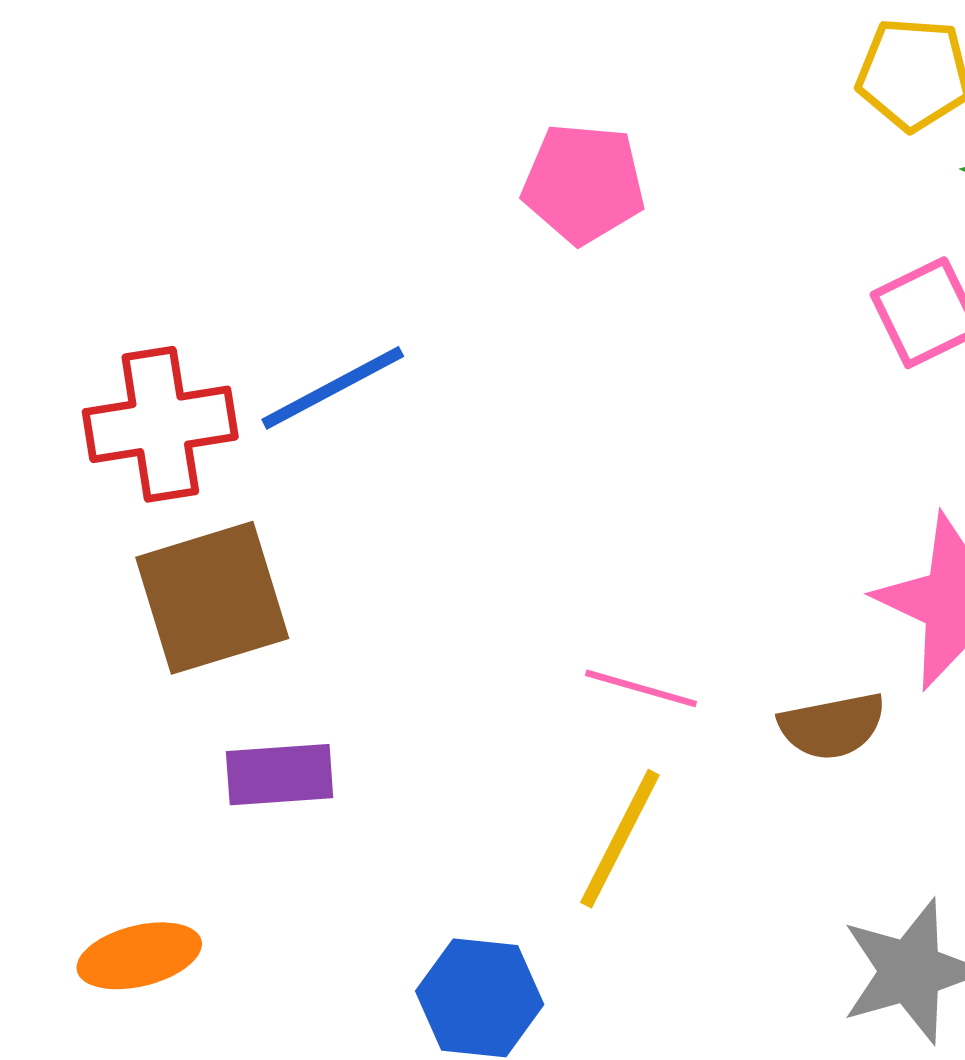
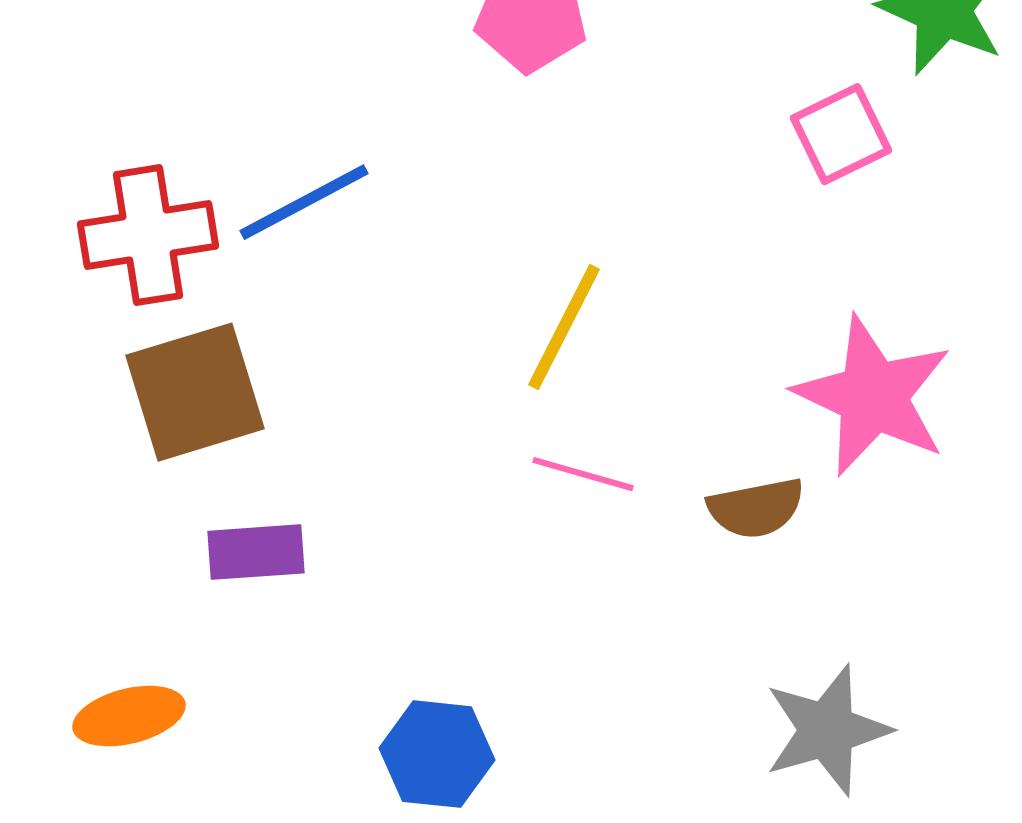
yellow line: (620, 839) -> (564, 327), moved

